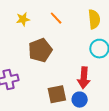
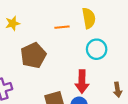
orange line: (56, 18) -> (62, 27), moved, turned -48

